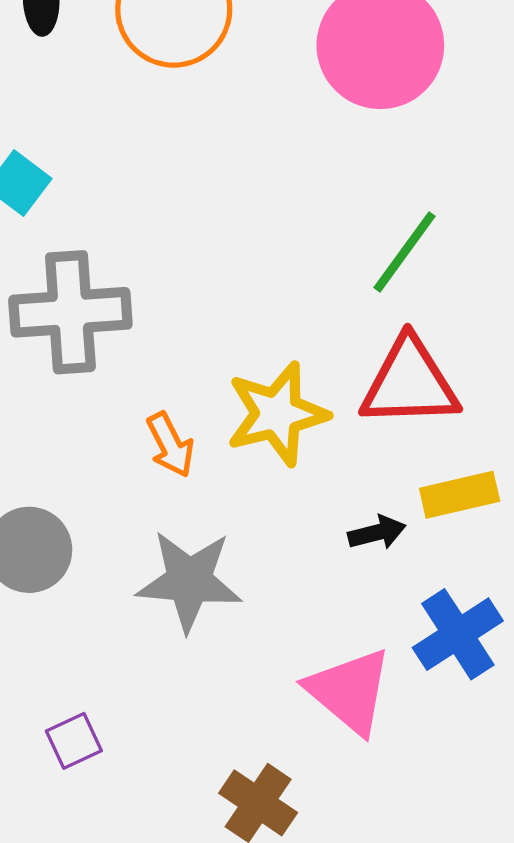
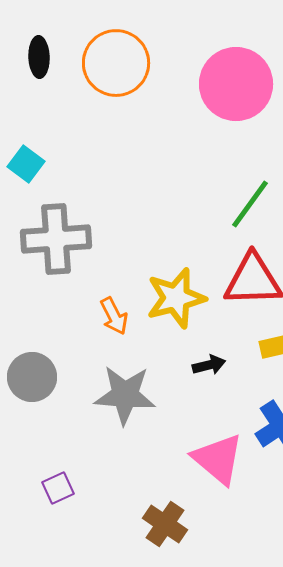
black arrow: (377, 533) -> (209, 365), moved

